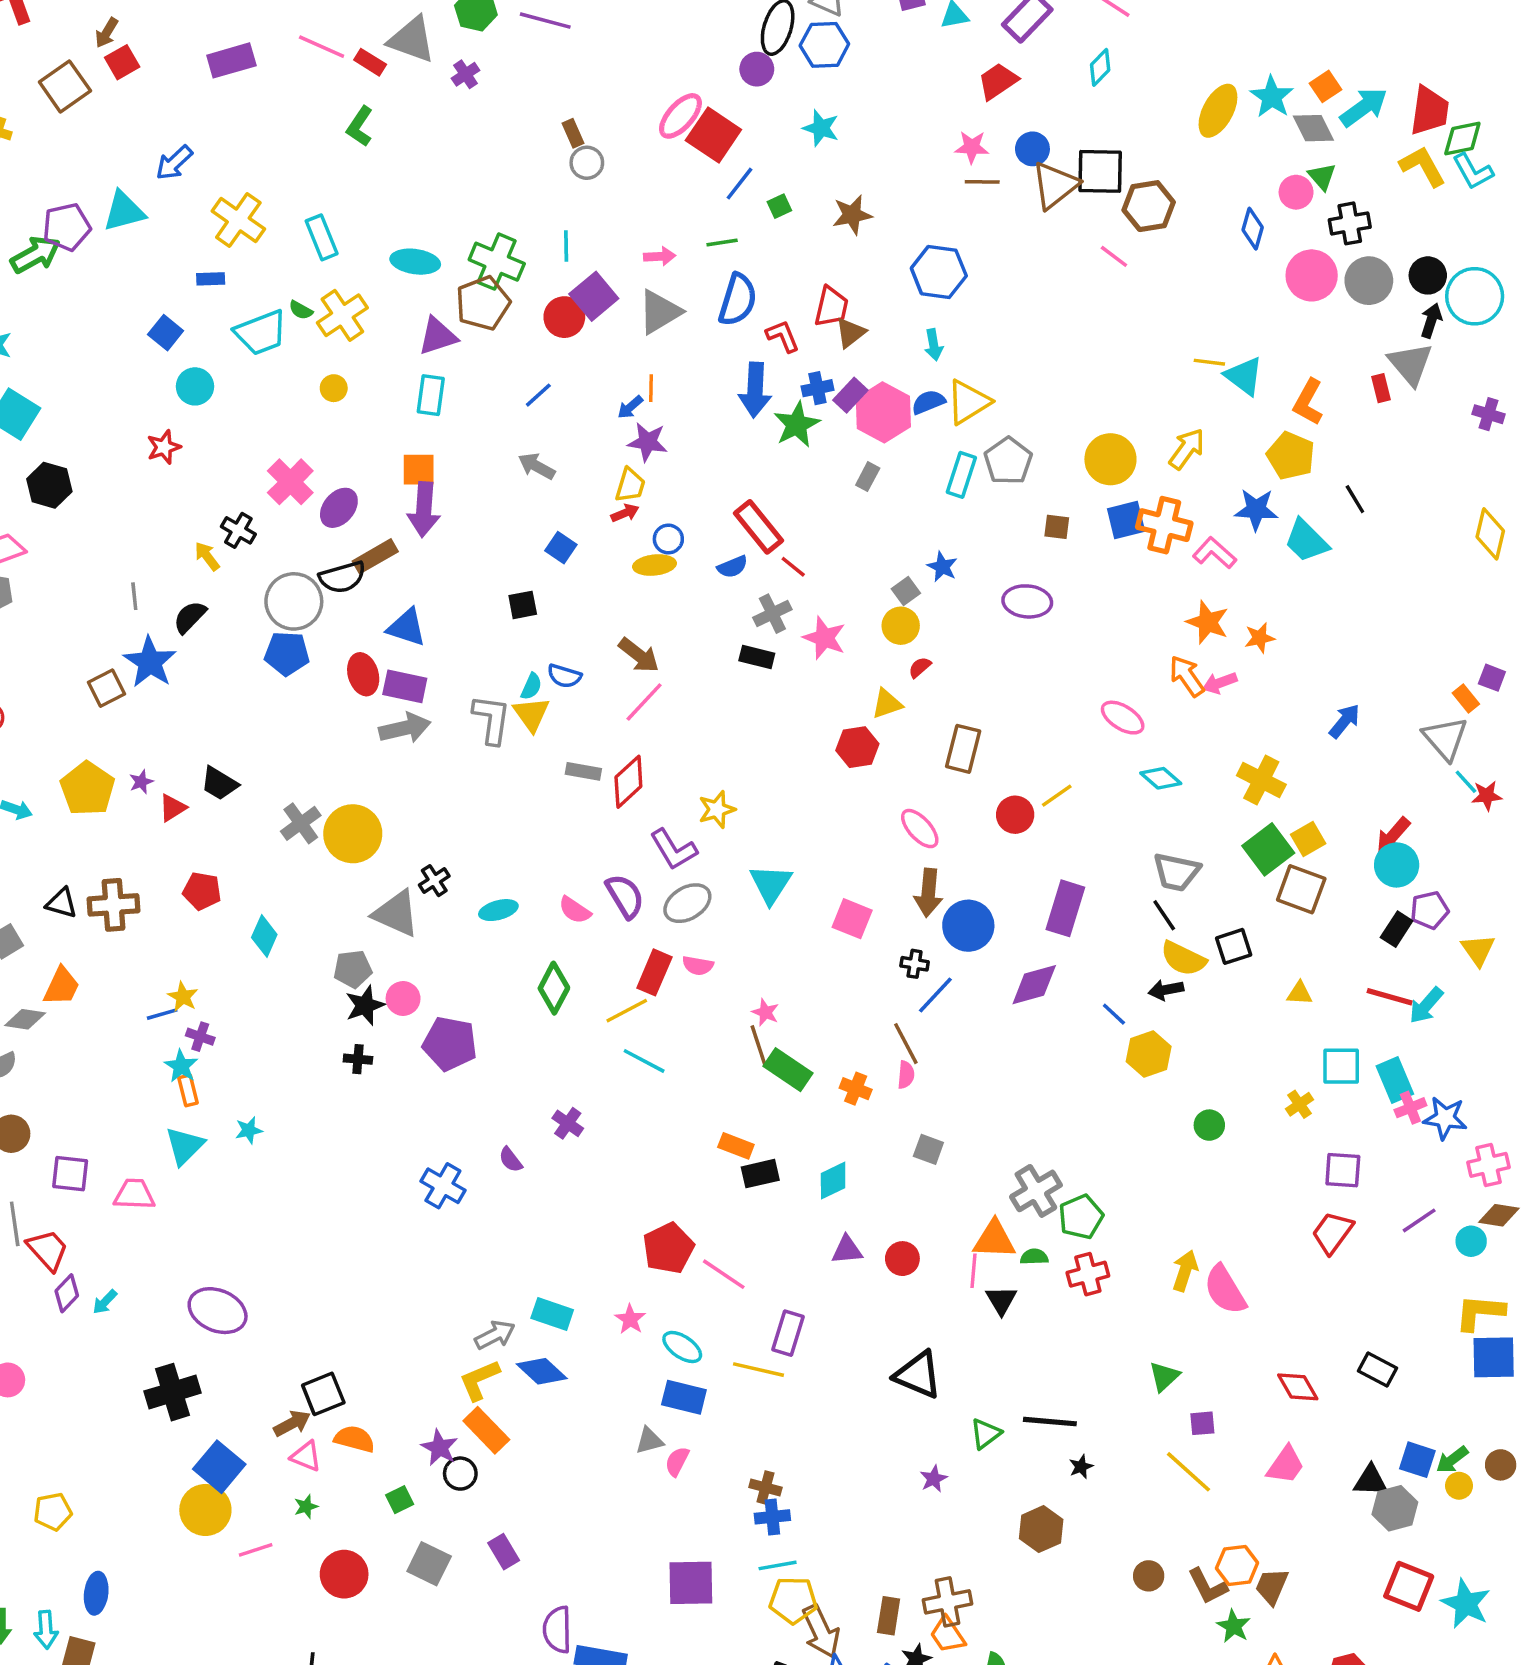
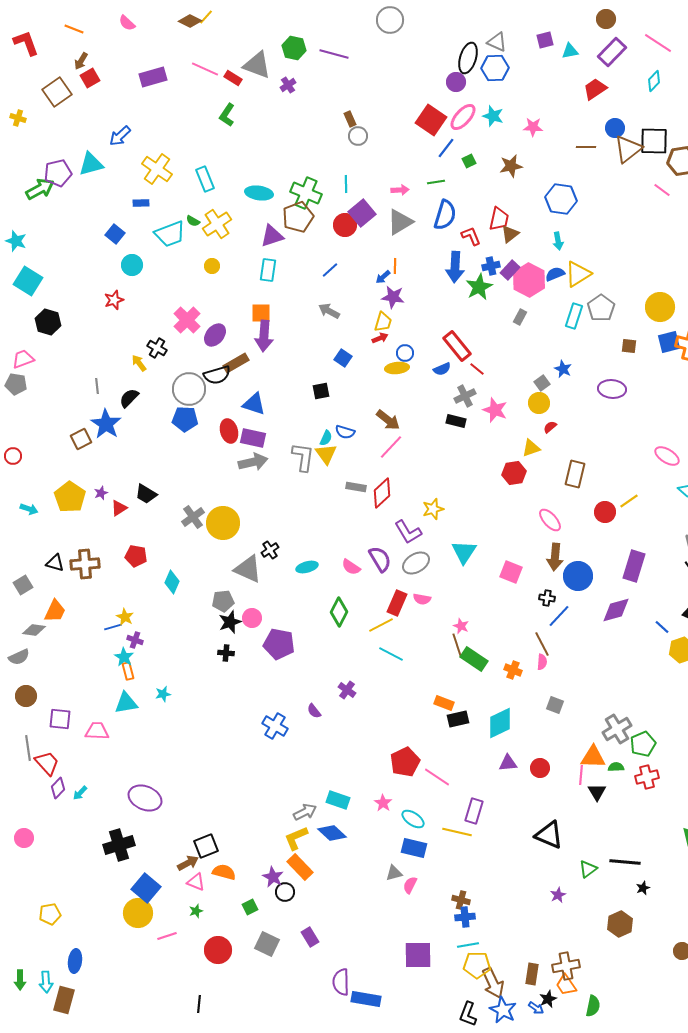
pink ellipse: (680, 116) -> (463, 117), moved
pink star: (972, 147) -> (533, 127), moved
cyan triangle: (185, 1146) -> (126, 703), turned 35
cyan diamond: (833, 1181) -> (500, 723), size x1.4

